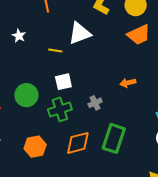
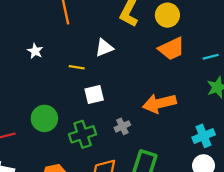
white triangle: (80, 33) -> (104, 48), size x0.7
white square: (63, 82) -> (94, 95), moved
orange arrow: (128, 83) -> (159, 103), size x1.8

